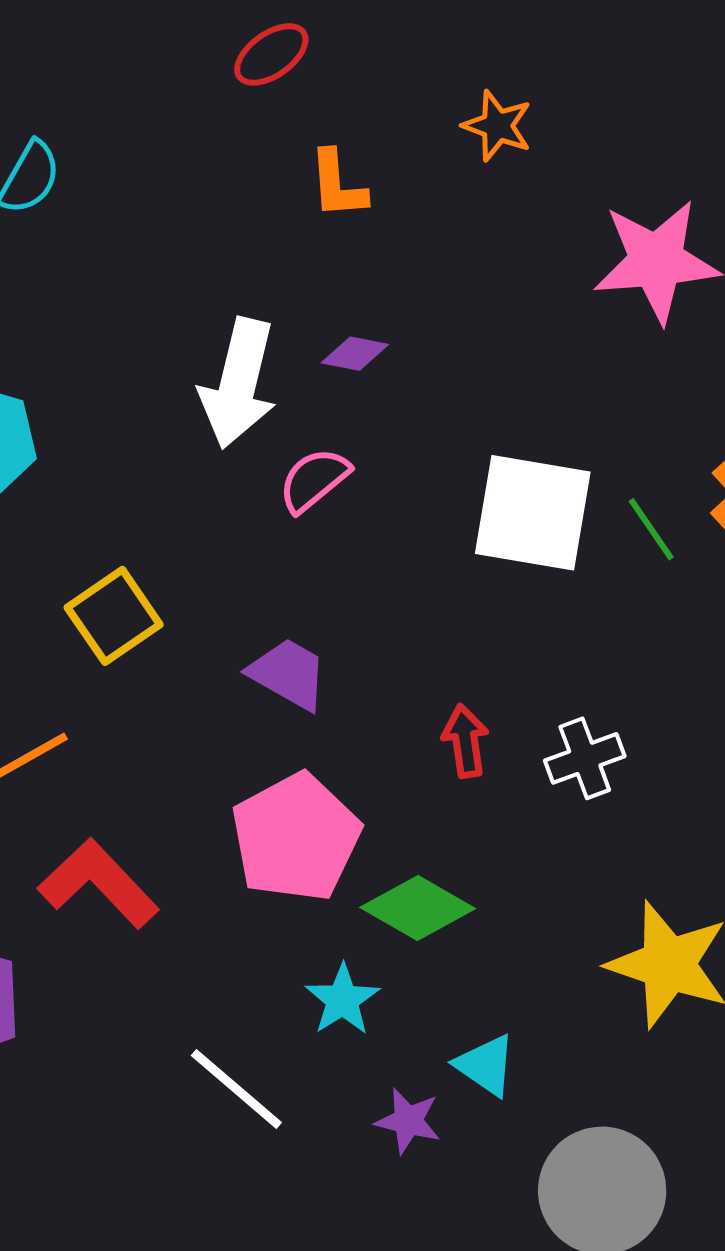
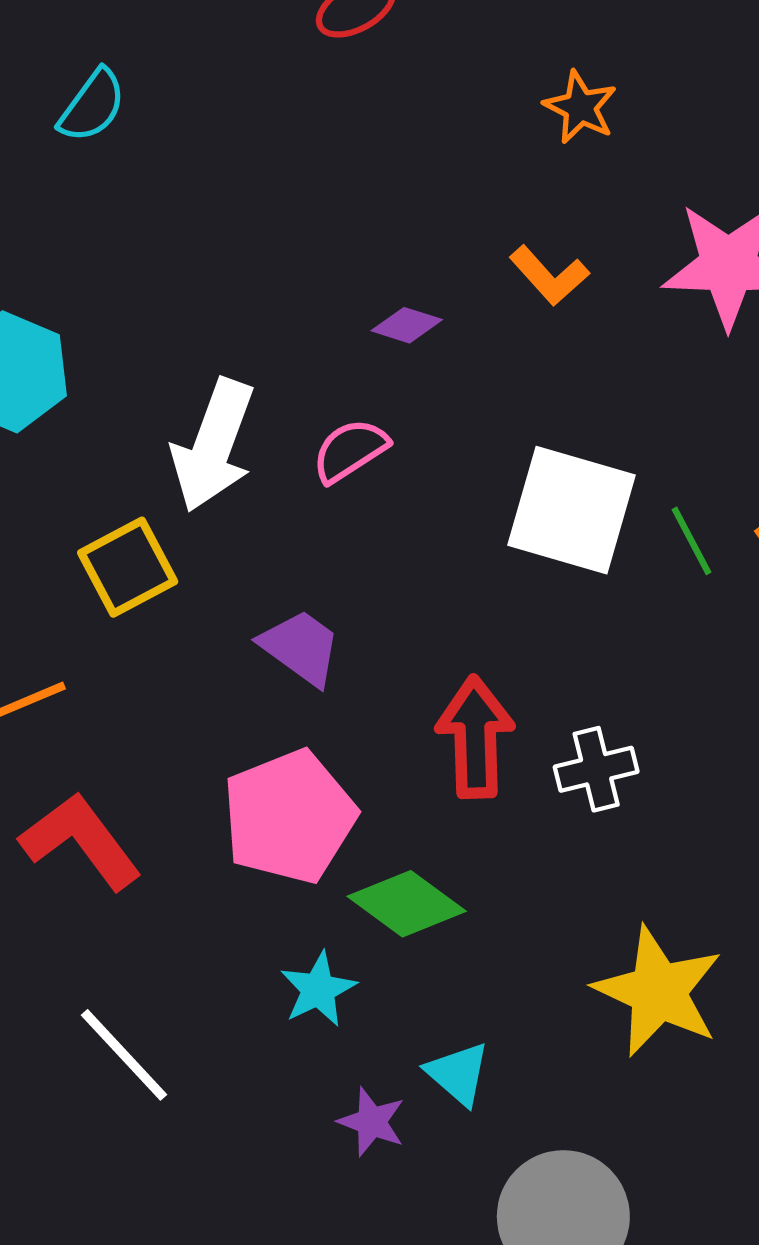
orange L-shape: (337, 185) -> (549, 276), moved, turned -44
white arrow: (238, 383) -> (213, 445), moved
red arrow: (465, 741) -> (475, 737), size x1.6
white line: (236, 1089) -> (124, 1055), moved

